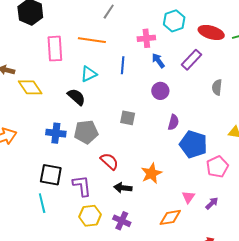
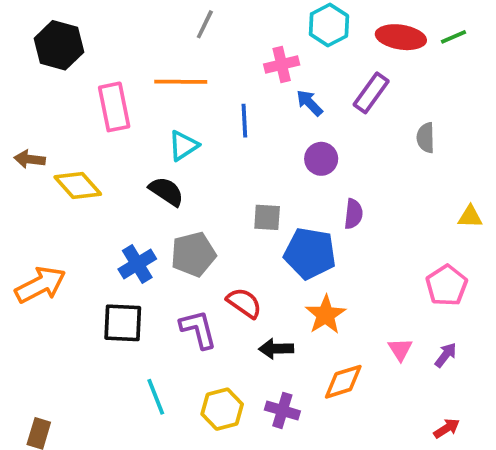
blue cross: (56, 133) -> (137, 264), turned -30
blue pentagon: (193, 144) -> (310, 253), moved
black square: (51, 175) -> (123, 323), moved
purple L-shape: (82, 186) -> (198, 329), moved
cyan line: (42, 203) -> (156, 397), moved
orange diamond: (170, 217) -> (343, 382), moved

